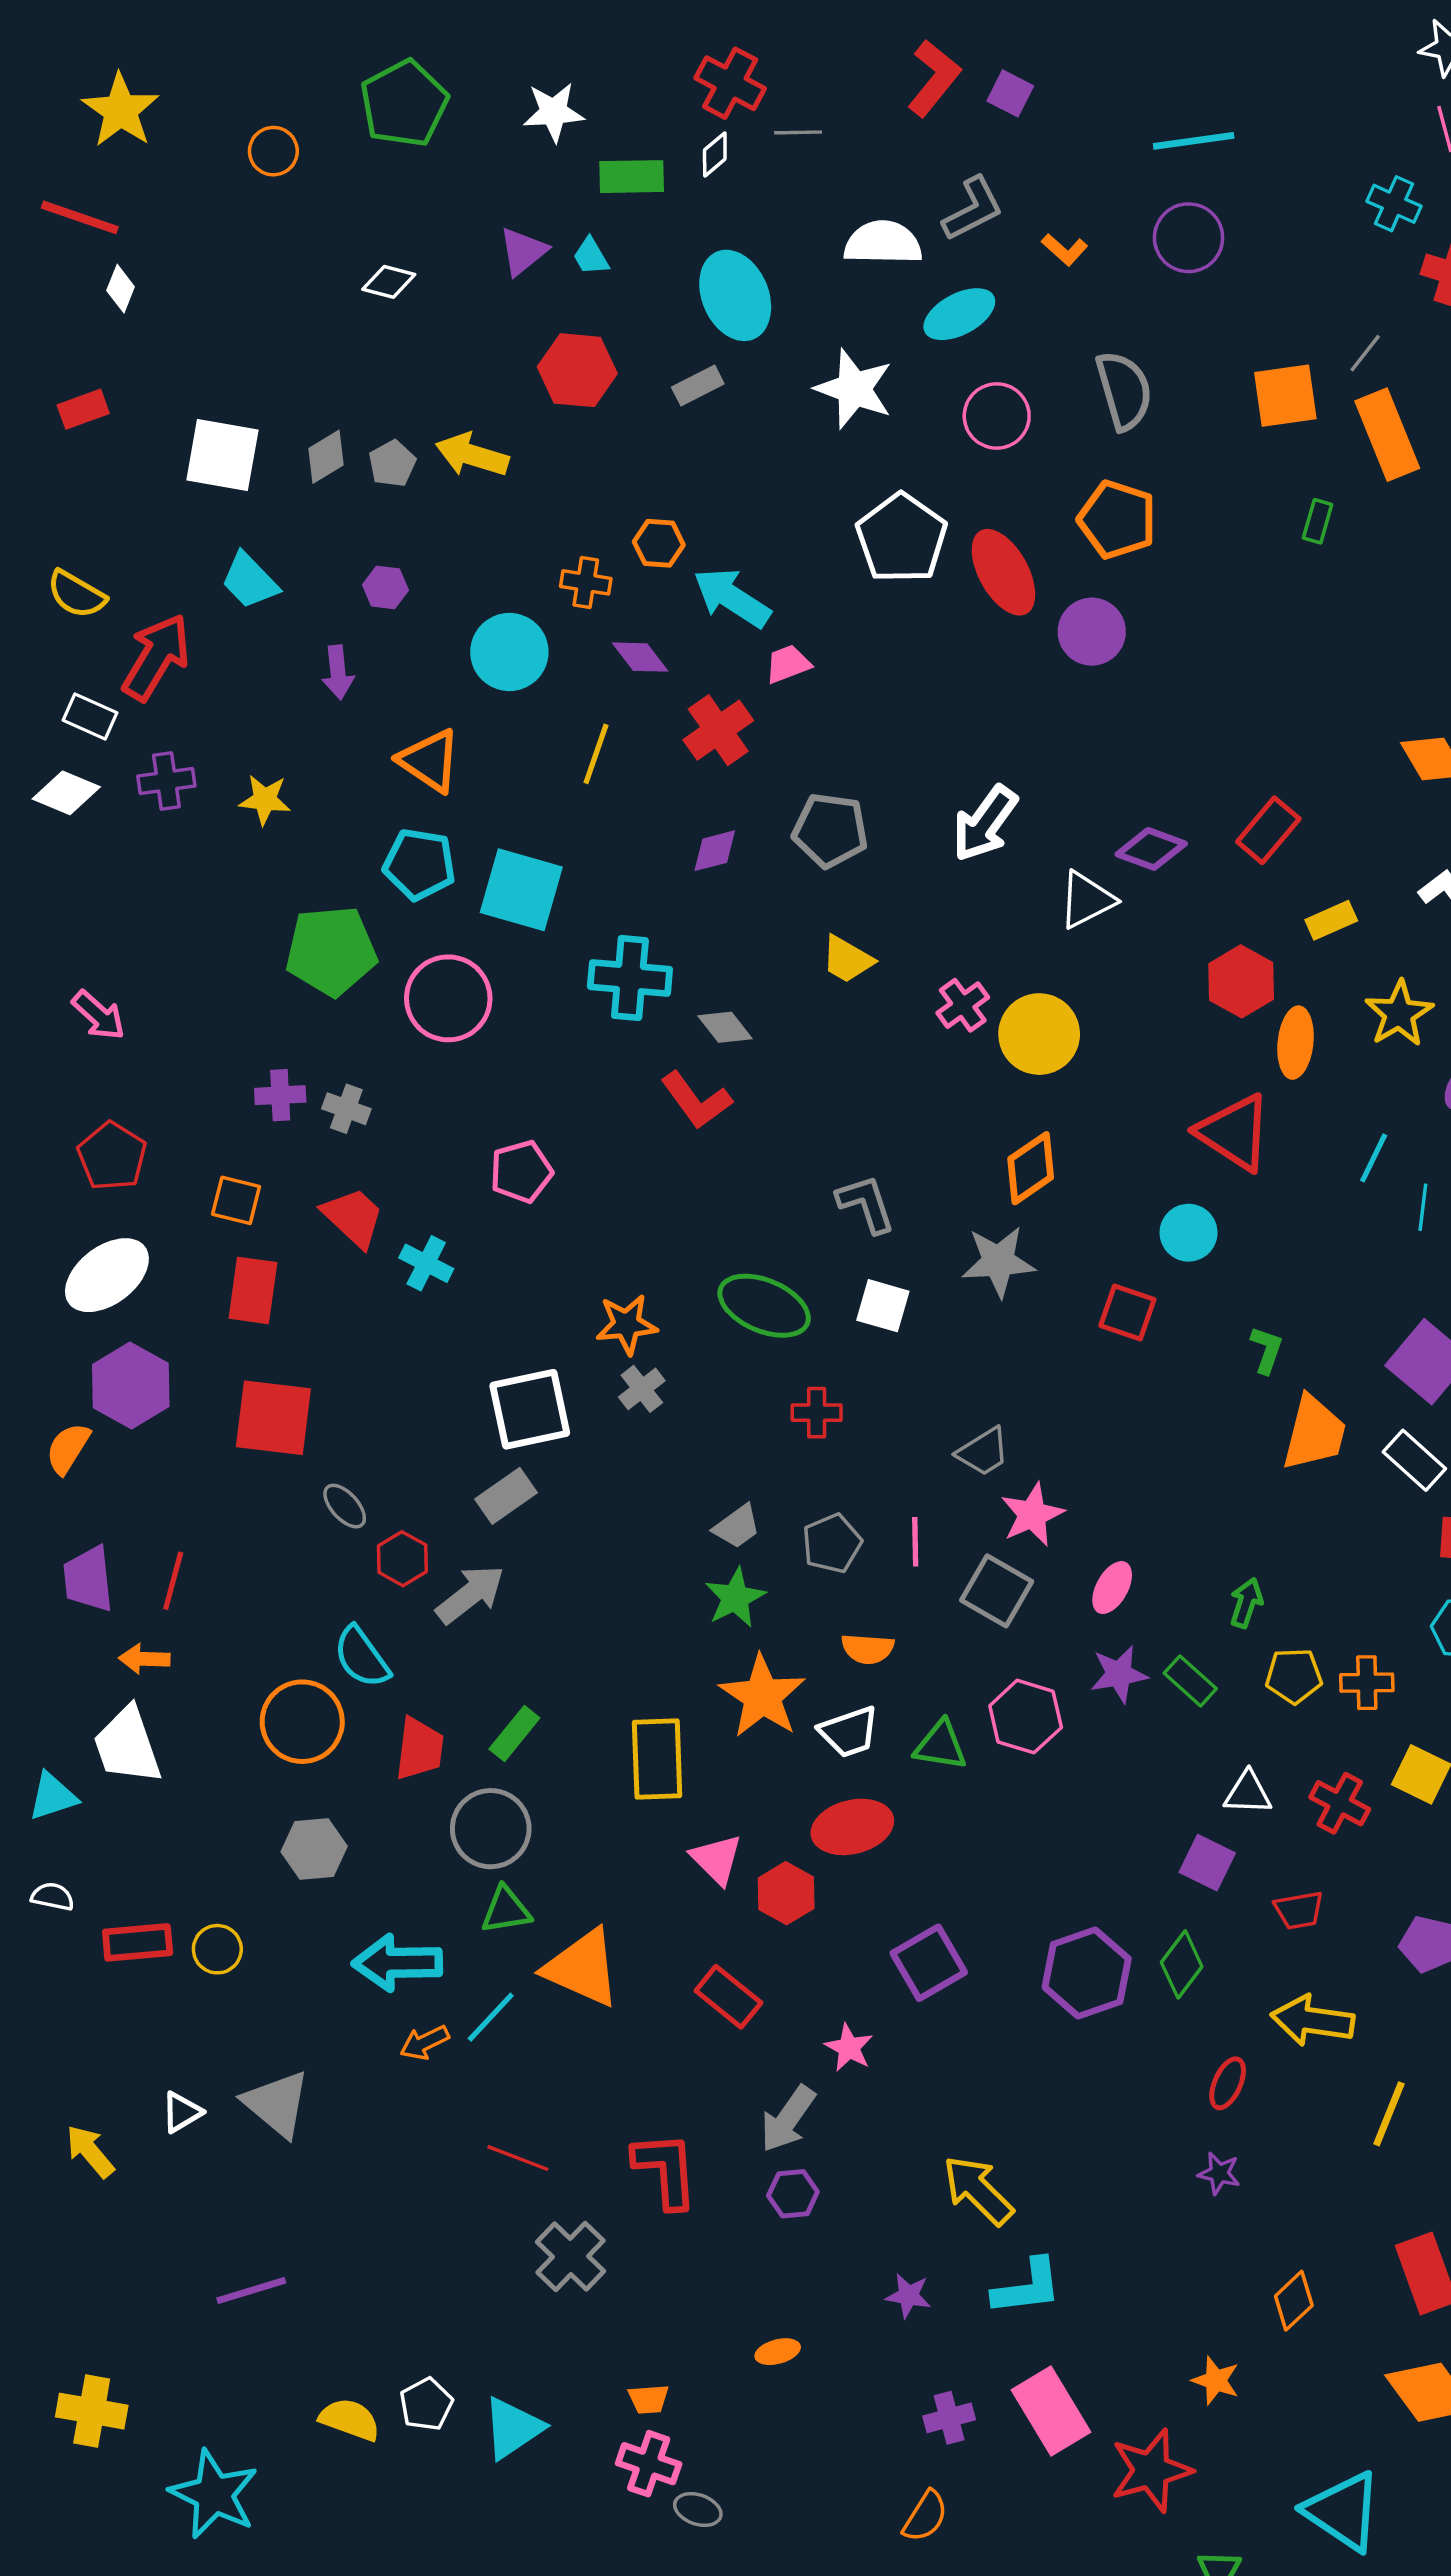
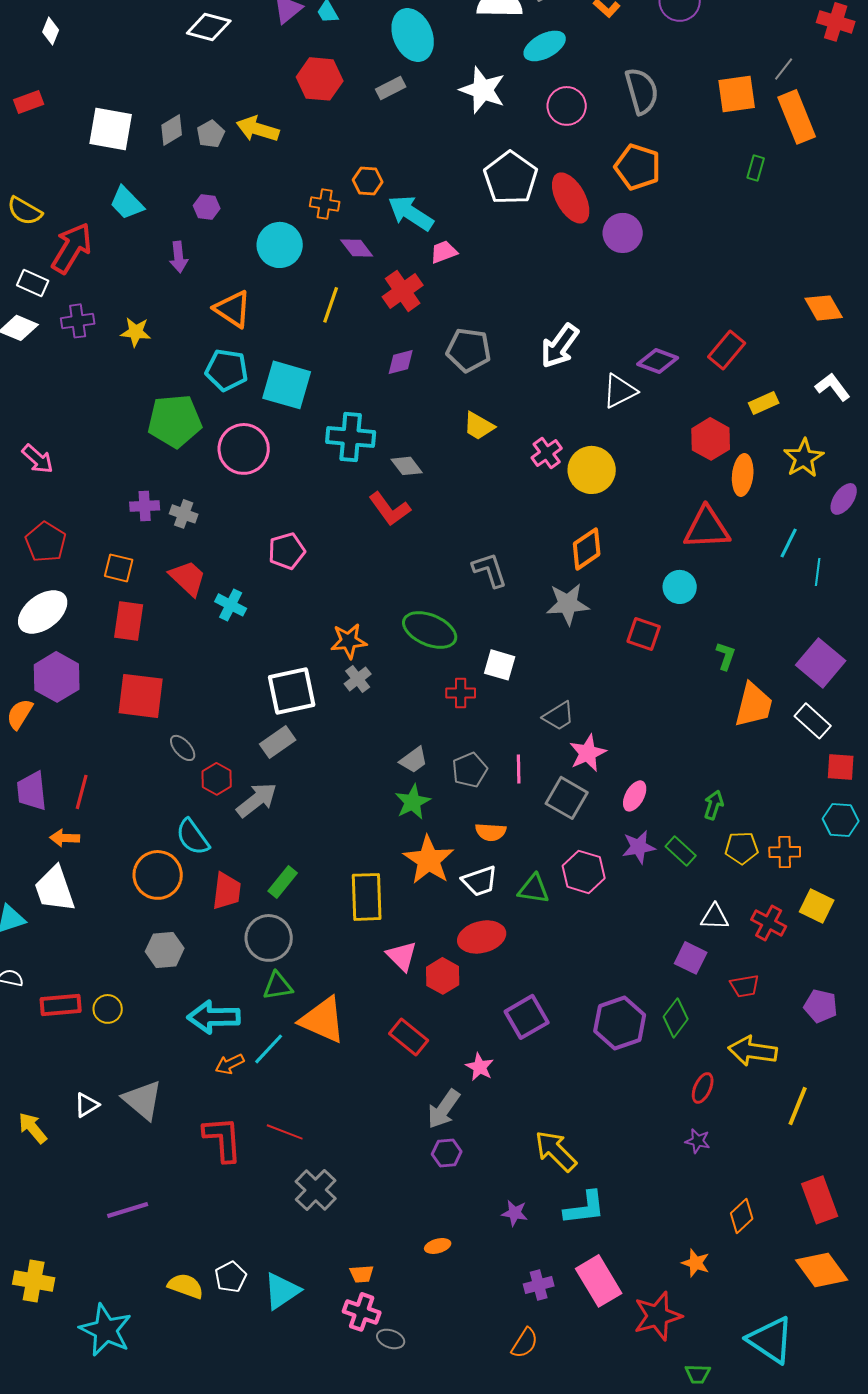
white diamond: (389, 282) -> (209, 27), size x1.4
red triangle: (1234, 1133) -> (707, 528), turned -36
white square: (883, 1306) -> (500, 665), moved
red L-shape: (666, 2170) -> (223, 1139), moved

